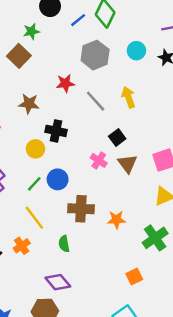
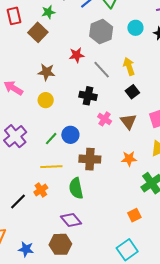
black cross: (56, 131) -> (88, 96), moved
black square: (117, 138) -> (132, 92), moved
yellow circle: (35, 149) -> (46, 100), moved
yellow line: (34, 218) -> (51, 167), turned -55
orange star: (116, 220) -> (129, 159), moved
green semicircle: (64, 244) -> (76, 188), size x1.5

